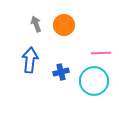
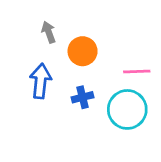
orange circle: (64, 25) -> (83, 51), moved

